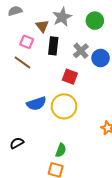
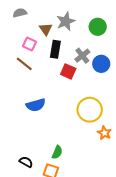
red square: (70, 77) -> (68, 71), moved
yellow circle: (64, 106) -> (90, 110), moved
black semicircle: (17, 143) -> (26, 162), moved, turned 56

